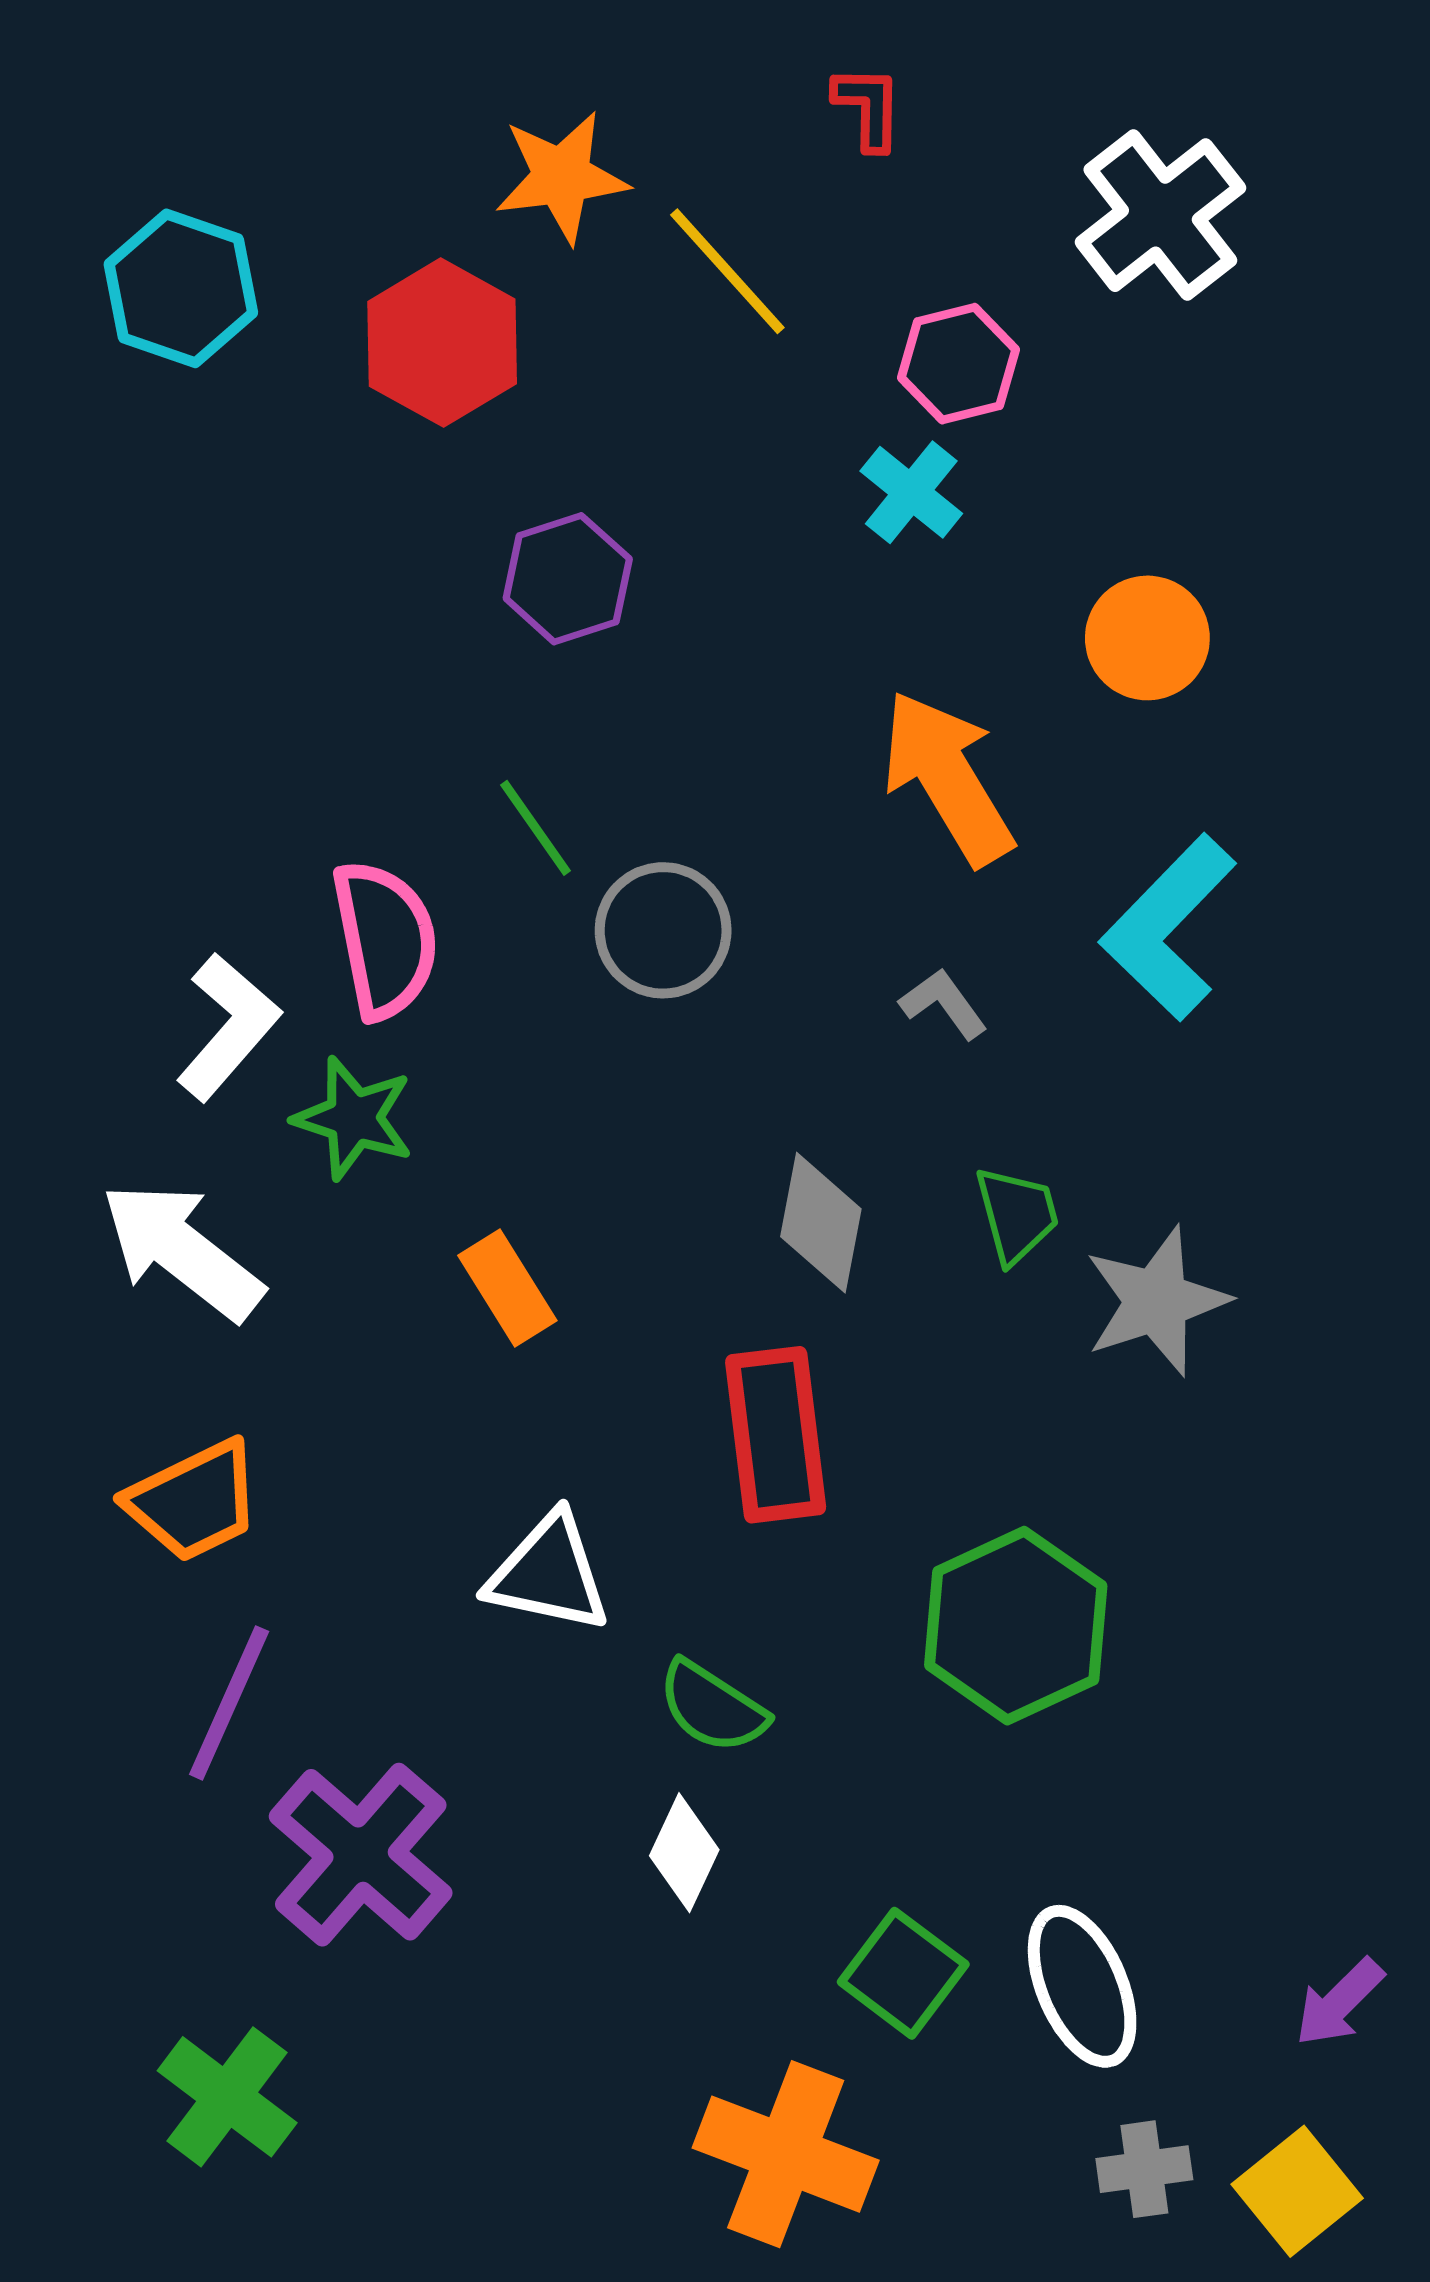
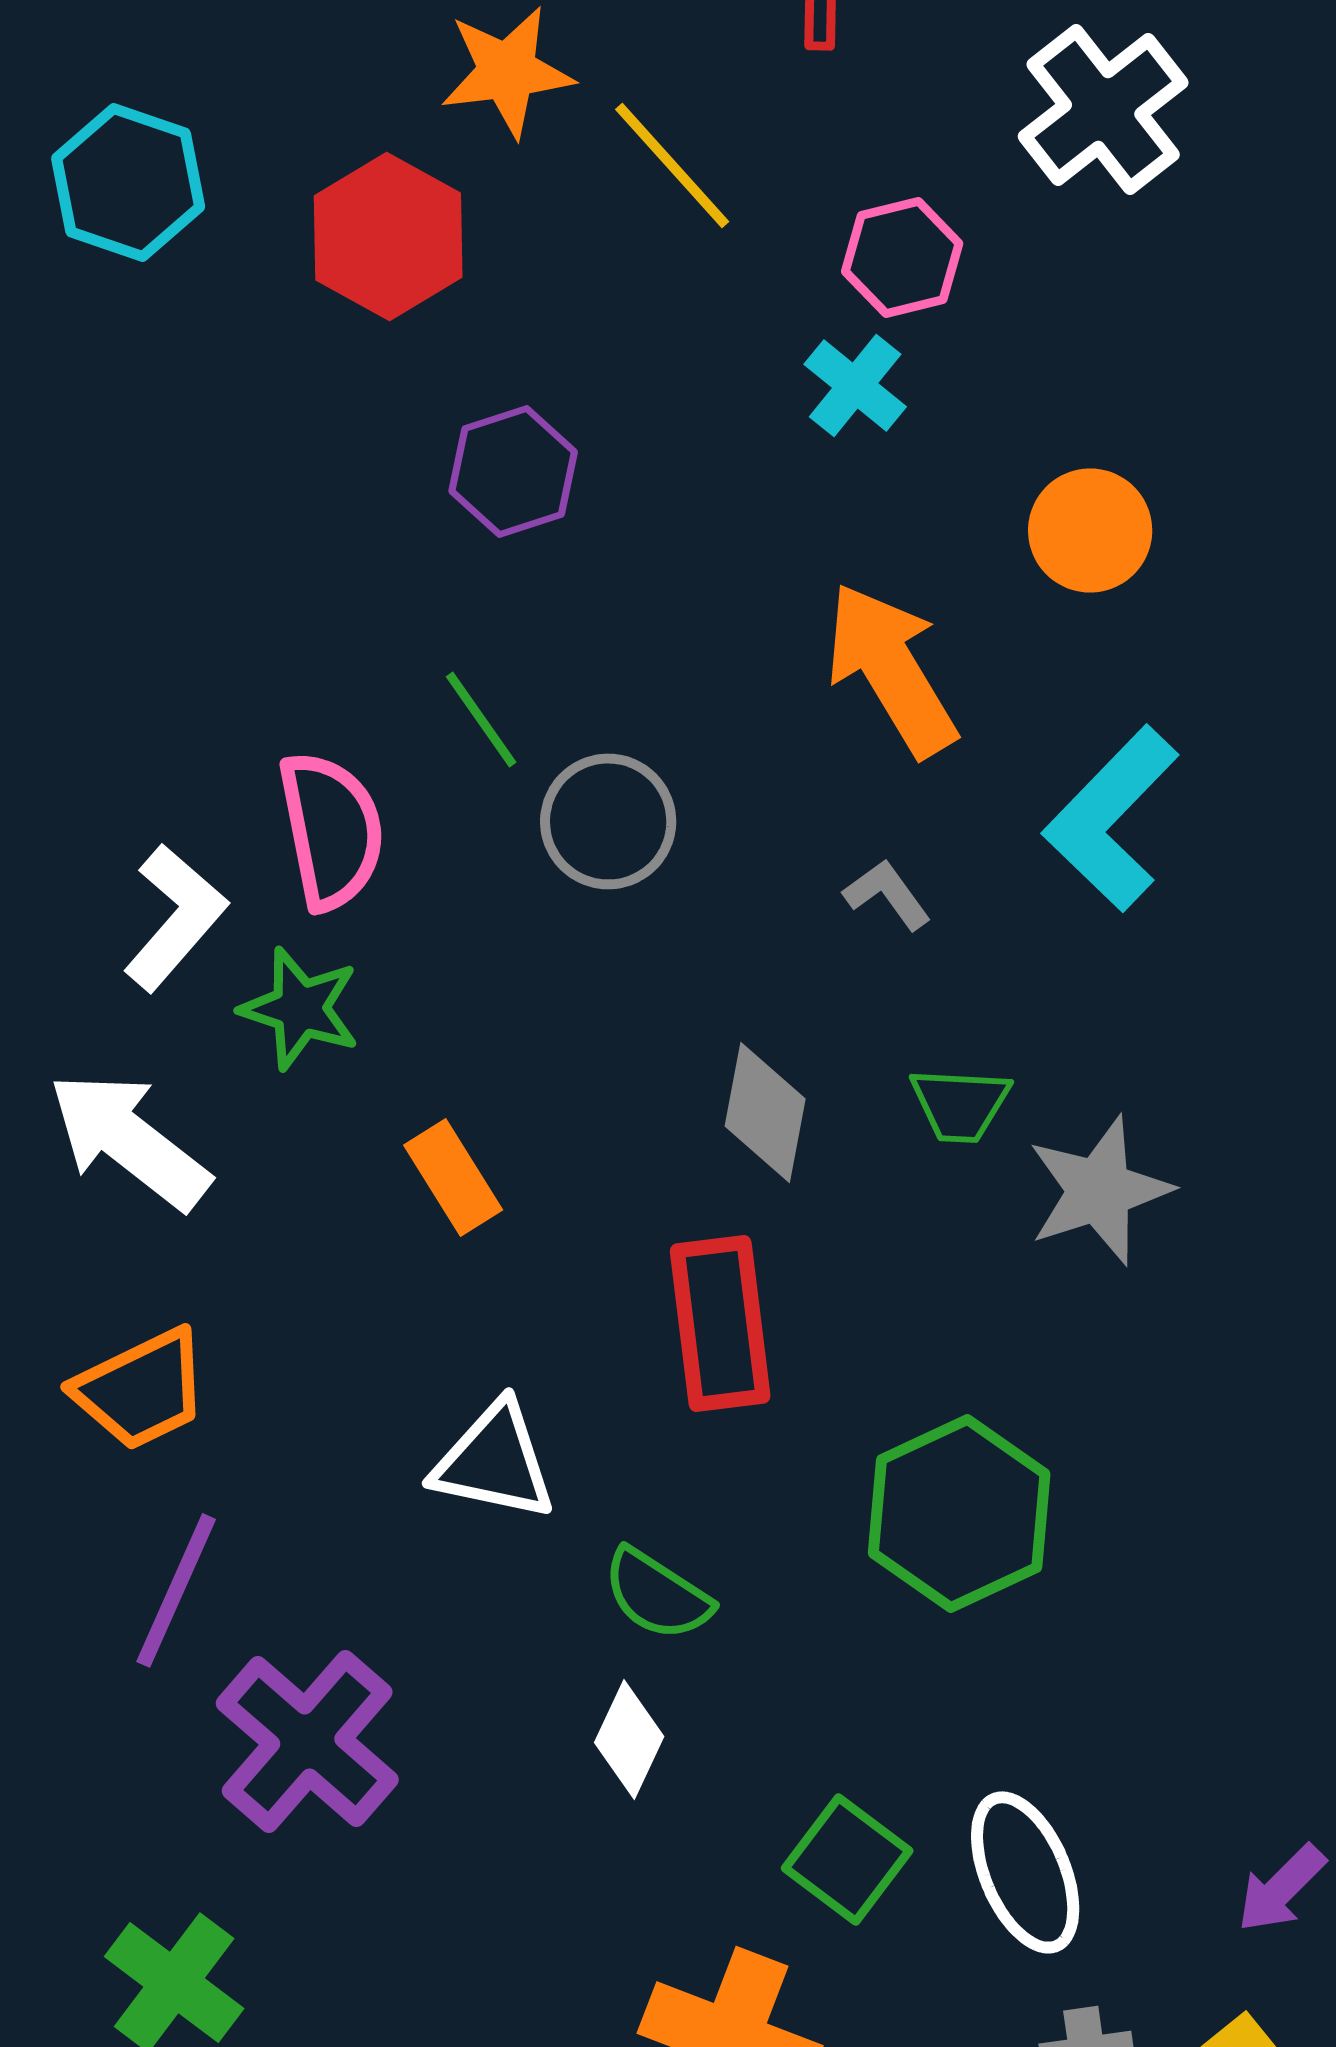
green trapezoid: (1017, 1215) -> (960, 1104), turned 108

